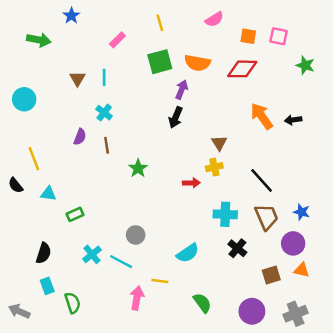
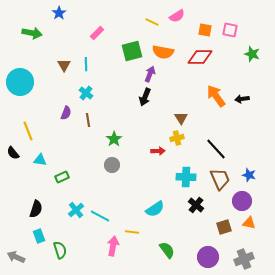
yellow line: (160, 23) -> (152, 22), moved, turned -48
cyan circle: (24, 99) -> (20, 82), size x1.4
gray circle: (136, 235) -> (112, 165), moved

